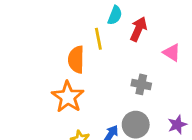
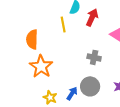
orange semicircle: (76, 60) -> (32, 39), moved

